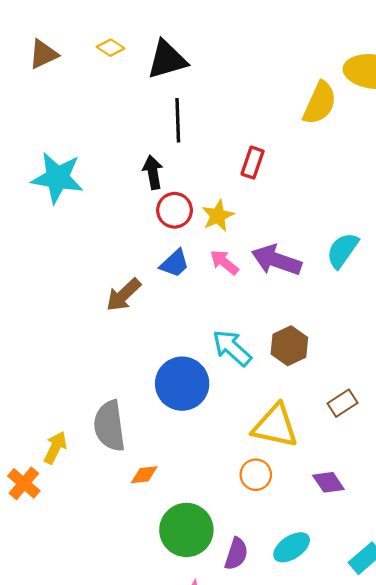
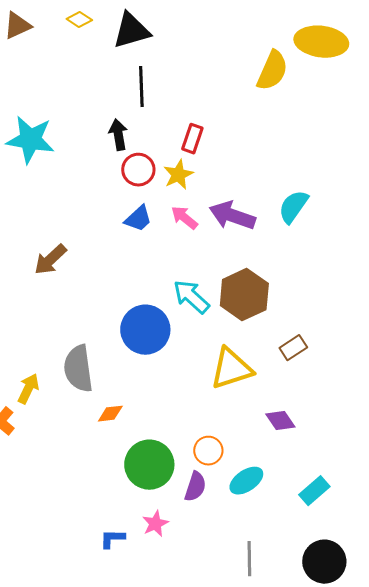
red rectangle: (253, 163) -> (192, 139), moved
brown arrow: (124, 295) -> (50, 260), moved
brown hexagon: (289, 346) -> (244, 295), size x1.4
yellow triangle: (275, 426) -> (231, 369), turned -30
orange circle: (256, 475) -> (208, 451), moved

